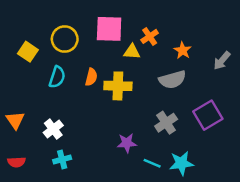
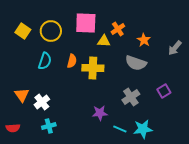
yellow square: (28, 52) -> (23, 31), moved
gray semicircle: (172, 80) -> (136, 63), turned 35
purple square: (208, 115) -> (164, 91), size x0.6
orange triangle: (15, 120) -> (22, 95), moved

